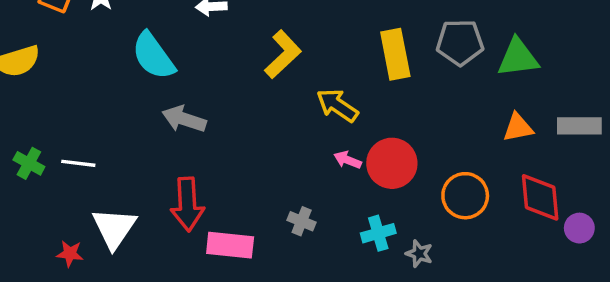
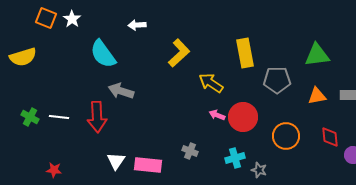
gray pentagon: (460, 42) -> (277, 80), moved
red diamond: (540, 197) -> (330, 137), size x0.7
red arrow: (187, 204) -> (97, 117), moved
white triangle: (114, 228) -> (116, 161), moved, size x0.7

